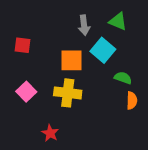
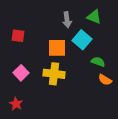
orange semicircle: (132, 100) -> (105, 80), turned 120
red star: (50, 133) -> (16, 104), moved

